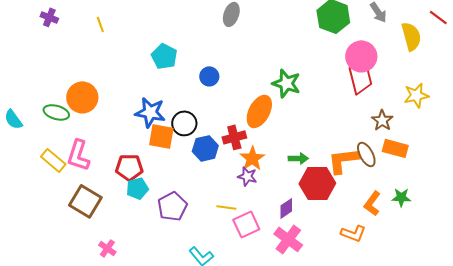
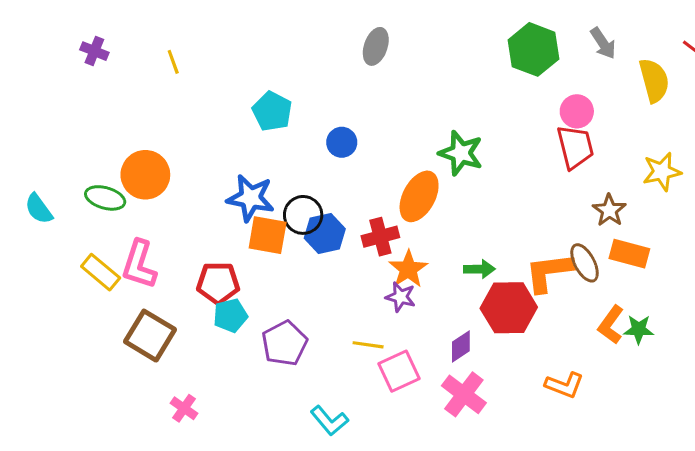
pink circle: (361, 56) -> (577, 111), size x0.7
blue hexagon: (205, 148) -> (325, 234), moved
orange L-shape: (372, 203) -> (611, 325), moved

